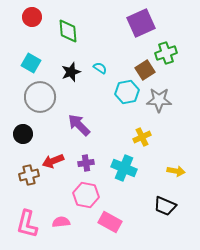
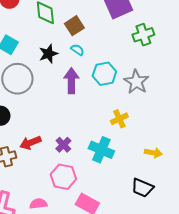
brown square: (145, 70) -> (74, 26), moved
gray star: (159, 100) -> (136, 82), turned 30
purple arrow: (79, 125) -> (71, 81), moved, turned 45
purple cross: (86, 163) -> (63, 145), turned -35

